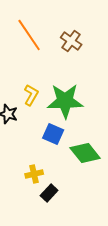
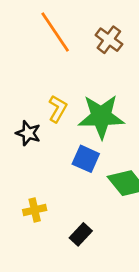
yellow cross: (34, 174) -> (35, 210), moved

